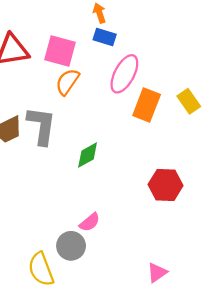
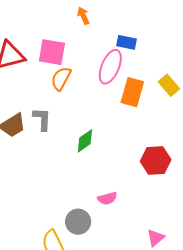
blue rectangle: (105, 37) -> (126, 42), moved
gray L-shape: (41, 126) -> (42, 119), size x0.7
pink semicircle: (90, 222) -> (107, 198), moved, turned 30

